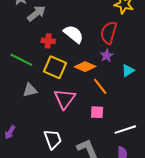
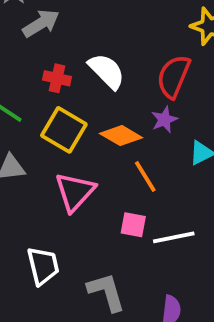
white line: (125, 130) -> (174, 237), moved

